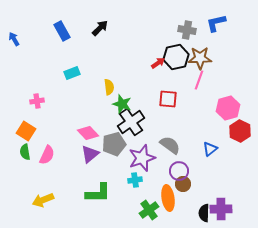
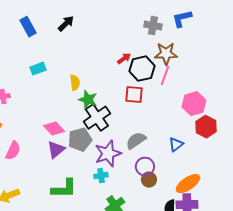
black hexagon: (176, 57) -> (142, 69), moved
gray semicircle: (170, 145) -> (136, 141), turned -70
orange ellipse: (168, 198) -> (188, 184), moved, turned 65

